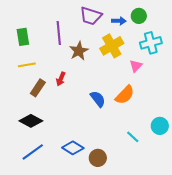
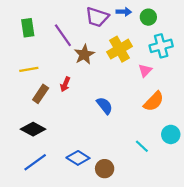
blue arrow: (119, 21) -> (124, 12), moved
purple line: (59, 33) -> (63, 35), turned -30
green rectangle: (23, 37) -> (28, 28), moved
orange semicircle: (125, 95) -> (154, 101), moved

